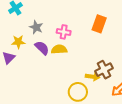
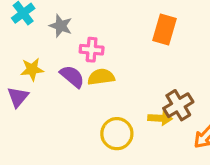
gray star: (36, 27) -> (61, 26), moved
pink cross: (64, 32) -> (92, 50), moved
yellow circle: (78, 92) -> (117, 134), moved

